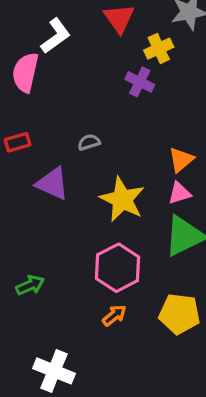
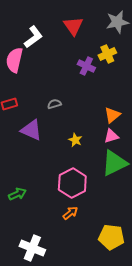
yellow cross: (159, 49) -> (107, 54), moved
yellow star: (122, 199) -> (75, 140), size x0.5
yellow pentagon: (179, 314) -> (111, 237), moved

